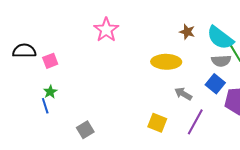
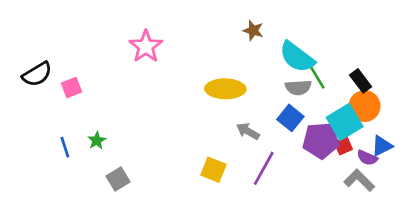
brown star: (187, 32) -> (253, 30), moved
black semicircle: (24, 51) -> (37, 74), turned 150
green star: (50, 92) -> (97, 141), moved

